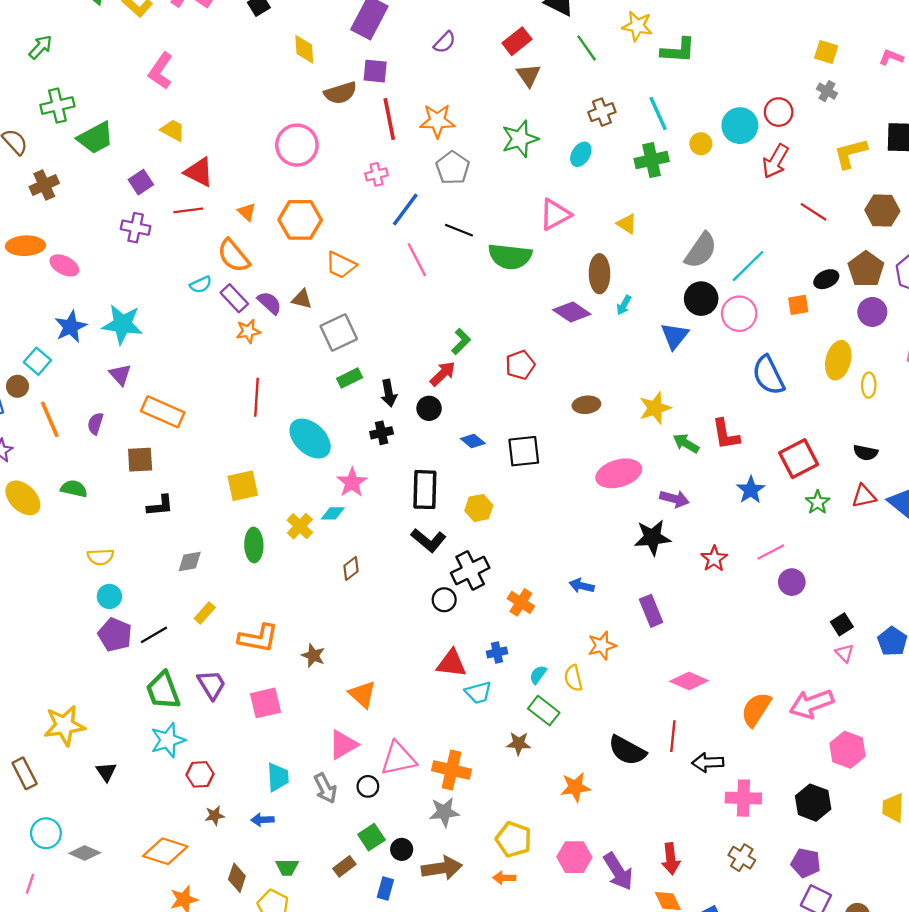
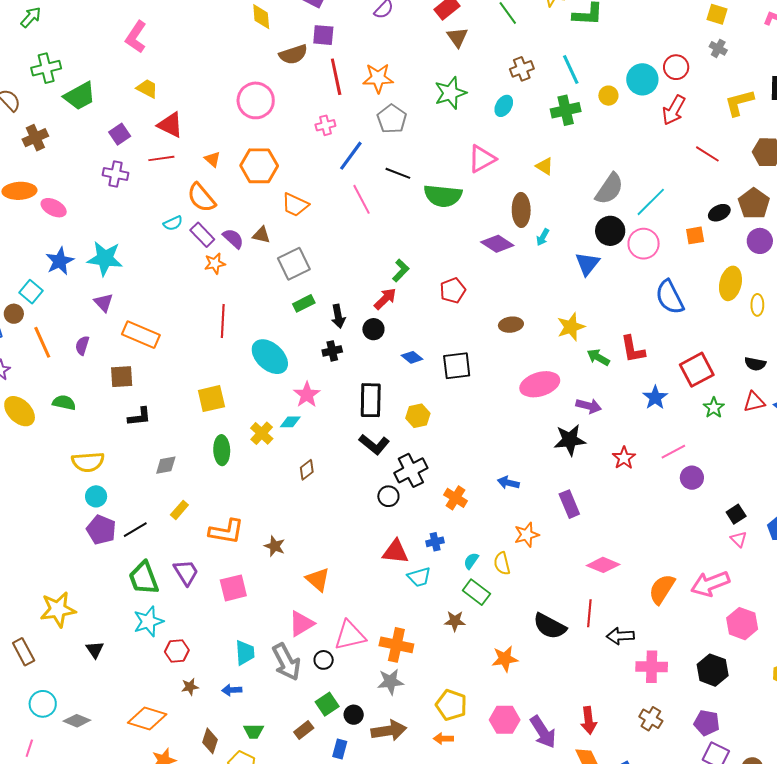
yellow semicircle: (101, 557) -> (88, 462), size x1.4
gray arrow: (325, 788) -> (286, 662), size x1.4

